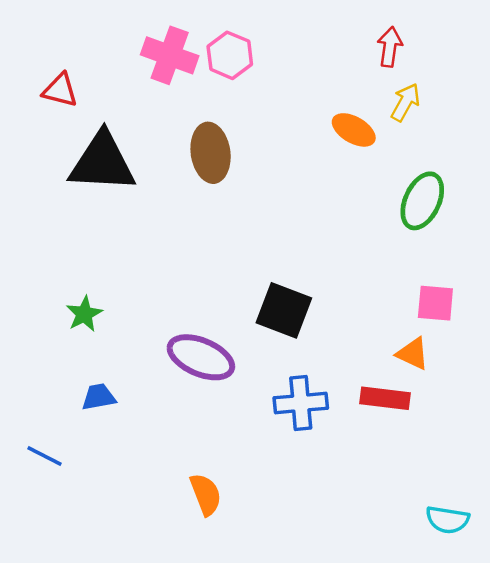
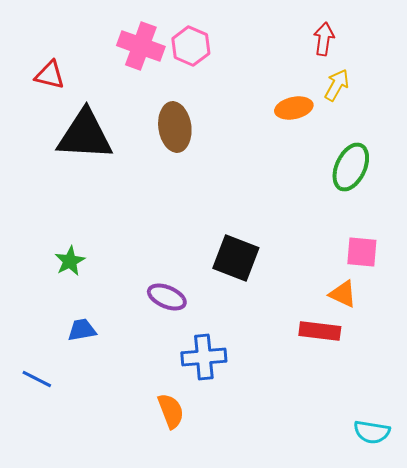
orange ellipse: (354, 130) -> (294, 108), turned -42
purple ellipse: (201, 357) -> (167, 297), size x0.7
blue cross: (301, 403) -> (204, 357), moved

